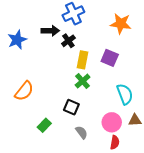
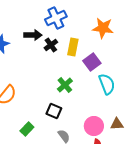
purple square: (110, 58) -> (92, 62), turned 30
yellow rectangle: (83, 60) -> (73, 47), moved
cyan semicircle: (125, 94) -> (107, 84), moved

